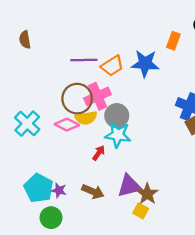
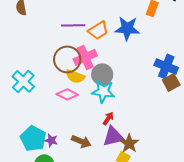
yellow semicircle: (86, 118) -> (75, 76), turned 30
pink diamond: (67, 125) -> (67, 94), moved
red arrow: (99, 153) -> (108, 118), moved

